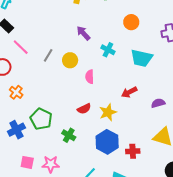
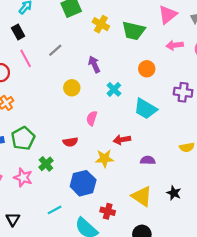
gray line: (48, 55) -> (55, 50), moved
pink semicircle: (90, 77) -> (92, 118), moved
yellow star: (108, 112) -> (105, 159), moved
red cross: (133, 151) -> (108, 211), moved
pink star: (51, 164) -> (23, 178), moved

